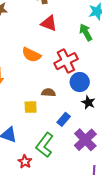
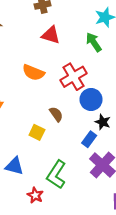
brown semicircle: (48, 93) -> (56, 114), turned 56
yellow square: (31, 107) -> (37, 132), turned 32
blue rectangle: (64, 119) -> (89, 139), moved

